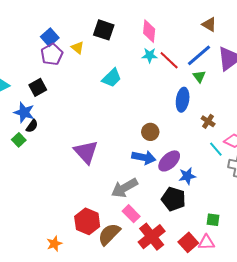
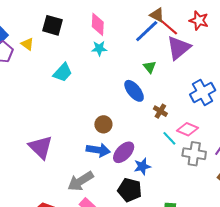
blue line: (199, 55) -> (147, 31), moved
red line: (169, 60) -> (168, 27), moved
blue ellipse: (183, 100) -> (134, 91), turned -45

